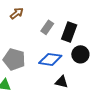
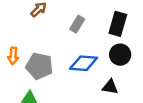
black rectangle: (69, 32) -> (118, 24), moved
black triangle: (62, 82) -> (110, 87), moved

